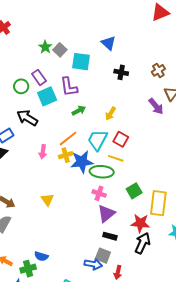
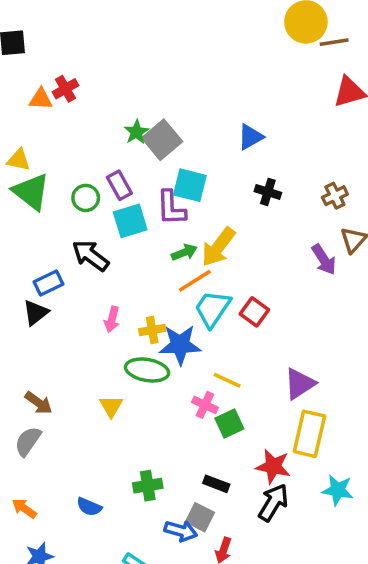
blue triangle: (108, 43) -> (251, 137), turned 42
gray square: (60, 50) -> (162, 140), size x1.5
cyan square: (81, 62) -> (190, 185), moved
yellow arrow: (111, 114) -> (218, 247), moved, size x1.6
orange line: (68, 139) -> (195, 281), moved
yellow line: (116, 158) -> (227, 380), moved
green ellipse: (102, 172) -> (147, 370), moved
green square: (134, 191) -> (229, 424), moved
purple triangle: (106, 213) -> (300, 384), moved
green cross: (28, 269) -> (148, 486), moved

